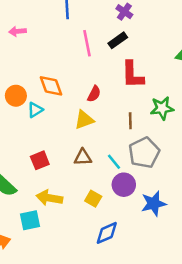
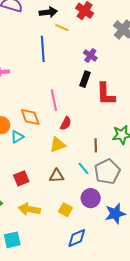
black rectangle: (118, 40) -> (85, 79), turned -35
pink line: (87, 43) -> (54, 100), moved
red L-shape: (133, 75) -> (106, 94), moved
cyan line: (114, 162) -> (83, 168), moved
cyan square: (30, 220) -> (12, 240), moved

